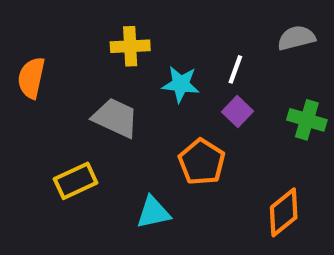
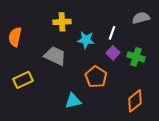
green cross: (307, 120) -> (136, 57), moved
yellow rectangle: (76, 181) -> (23, 80), moved

